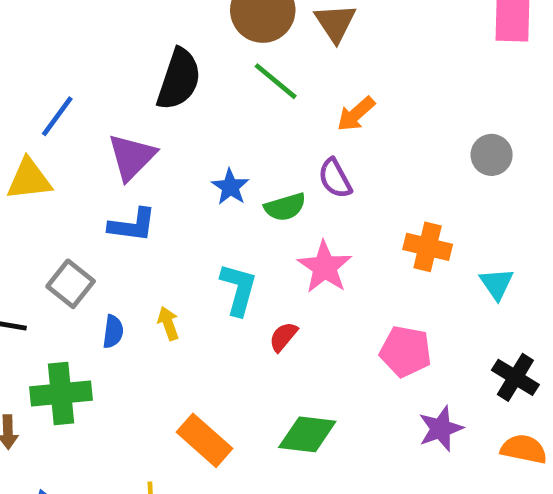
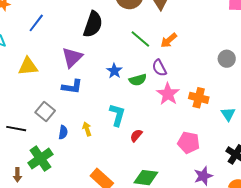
green line: (276, 81) -> (140, 39), moved
blue line: (57, 116) -> (36, 23), moved
pink star: (325, 267) -> (168, 94), moved
green cross: (61, 393) -> (40, 159), turned -30

